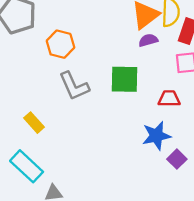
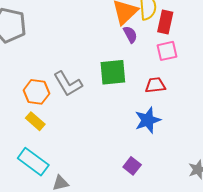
purple semicircle: (148, 40) -> (130, 34), turned 84
orange hexagon: (60, 44) -> (36, 92), moved
purple square: (177, 159) -> (132, 166), moved

